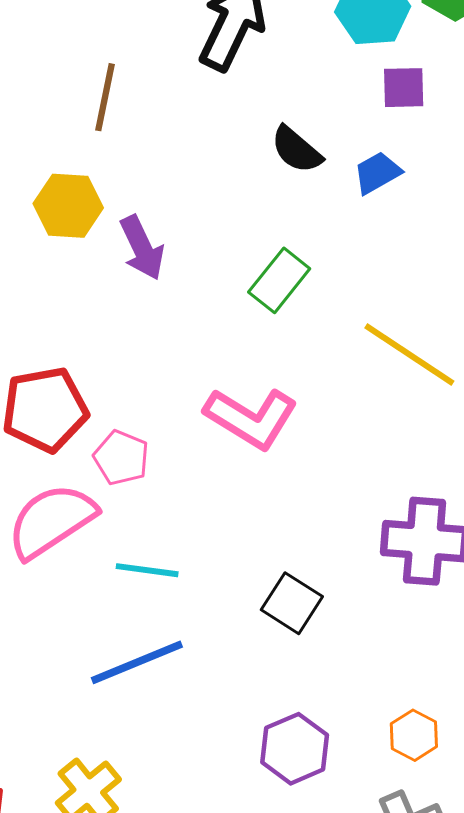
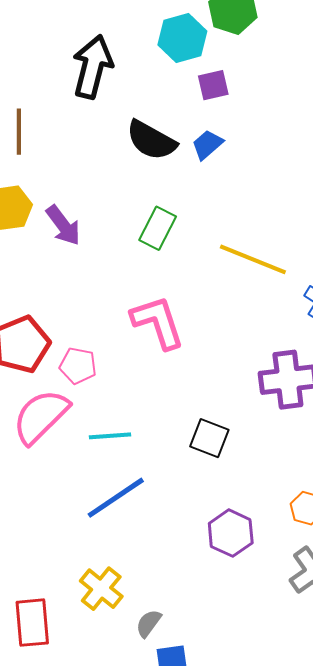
black semicircle: (296, 150) -> (151, 140), size x1.4
pink L-shape: (251, 418) -> (158, 322), turned -128

